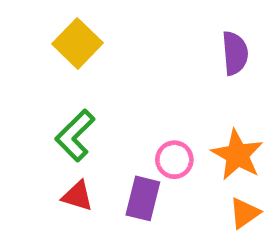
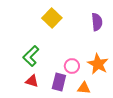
yellow square: (77, 43) -> (52, 18), moved
orange triangle: (245, 213) -> (84, 88), moved, turned 40

